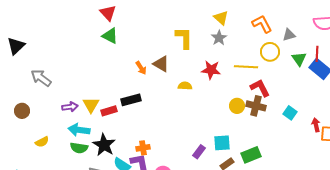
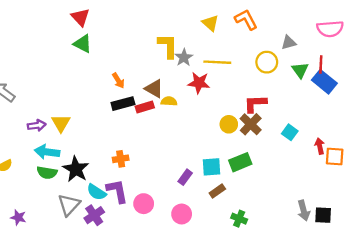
orange L-shape: (262, 24) -> (246, 20), moved
gray star: (219, 38) -> (184, 58), moved
brown triangle: (161, 64) -> (154, 89), moved
yellow line: (246, 67) -> (217, 62), moved
red L-shape: (260, 88) -> (255, 104), turned -65
black rectangle: (131, 100) -> (123, 104), moved
brown cross: (256, 106) -> (251, 124), turned 30
red rectangle: (109, 111) -> (145, 107), moved
orange cross: (143, 148) -> (121, 159), moved
green rectangle: (251, 155) -> (240, 162), moved

